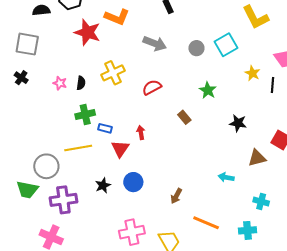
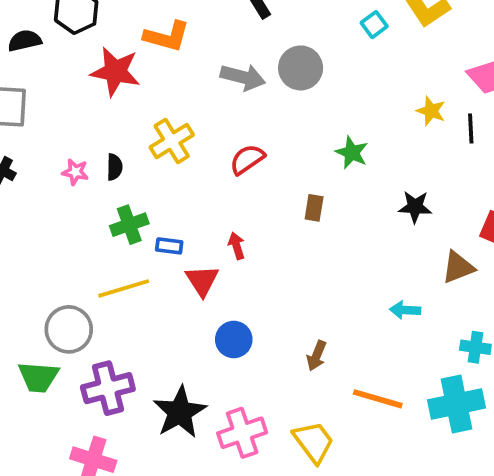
cyan square: (226, 45) -> (374, 25), moved, size x0.6
gray circle: (196, 48) -> (301, 68), moved, size x1.5
brown rectangle: (184, 117) -> (314, 208), turned 56
black star: (103, 185) -> (180, 412), moved, size x1.8
cyan cross: (247, 230) -> (457, 404), size x1.6

